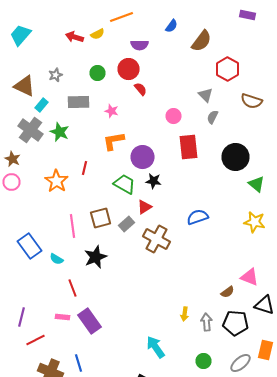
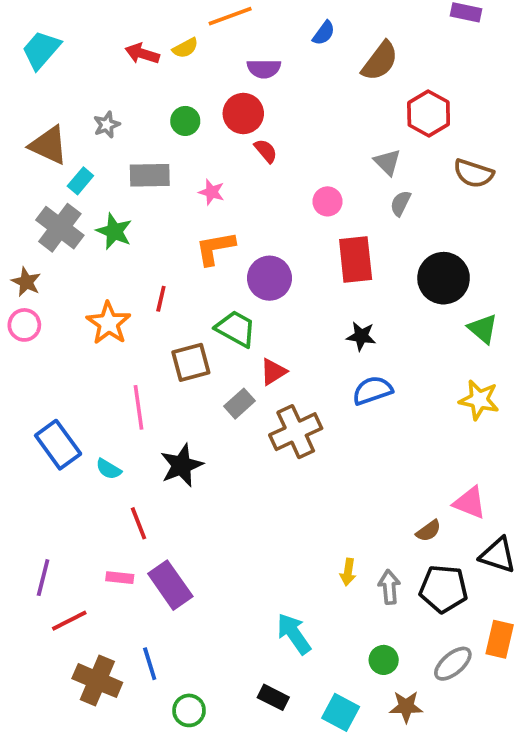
black star: (154, 181) -> (361, 336), moved
brown square: (100, 218) -> (191, 362), moved
brown cross: (156, 239) -> (296, 432), turned 36

